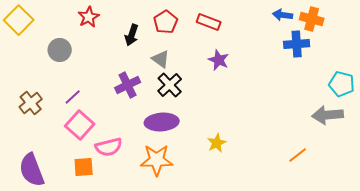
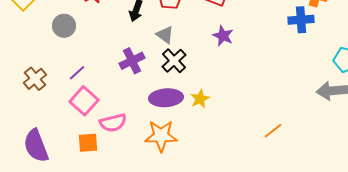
yellow star: (217, 143) -> (200, 99), moved
orange line: (298, 155) -> (273, 131), moved

